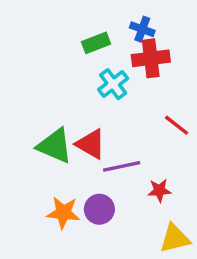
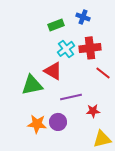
red cross: (151, 58) -> (90, 48), moved
red triangle: (91, 144) -> (53, 71), moved
green triangle: (55, 146) -> (32, 85), turned -35

